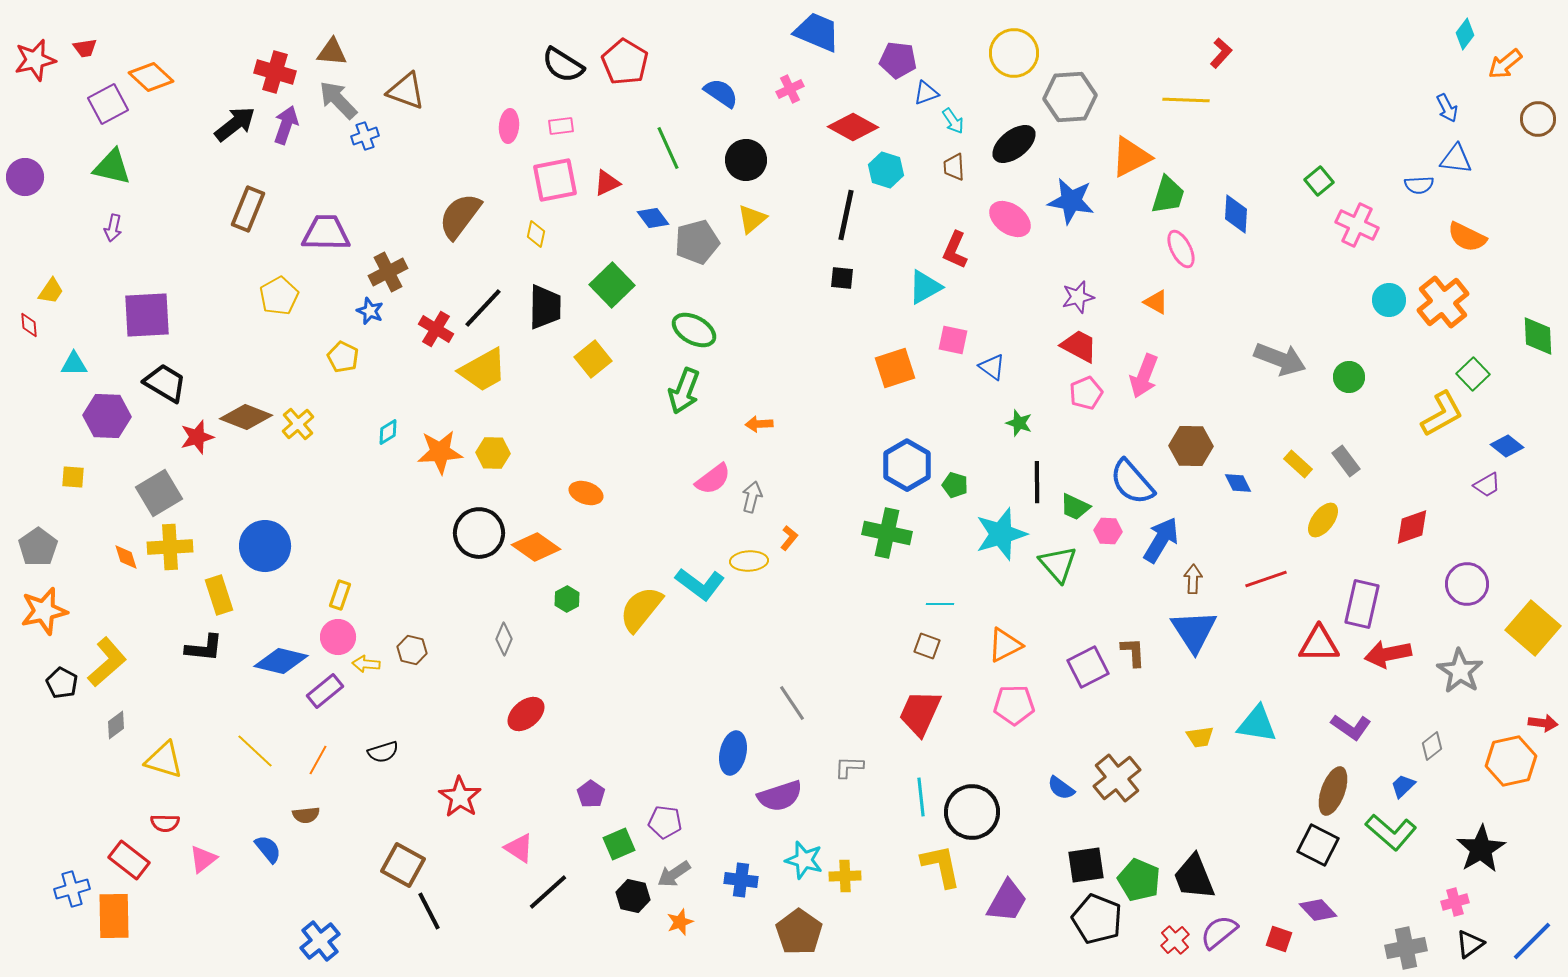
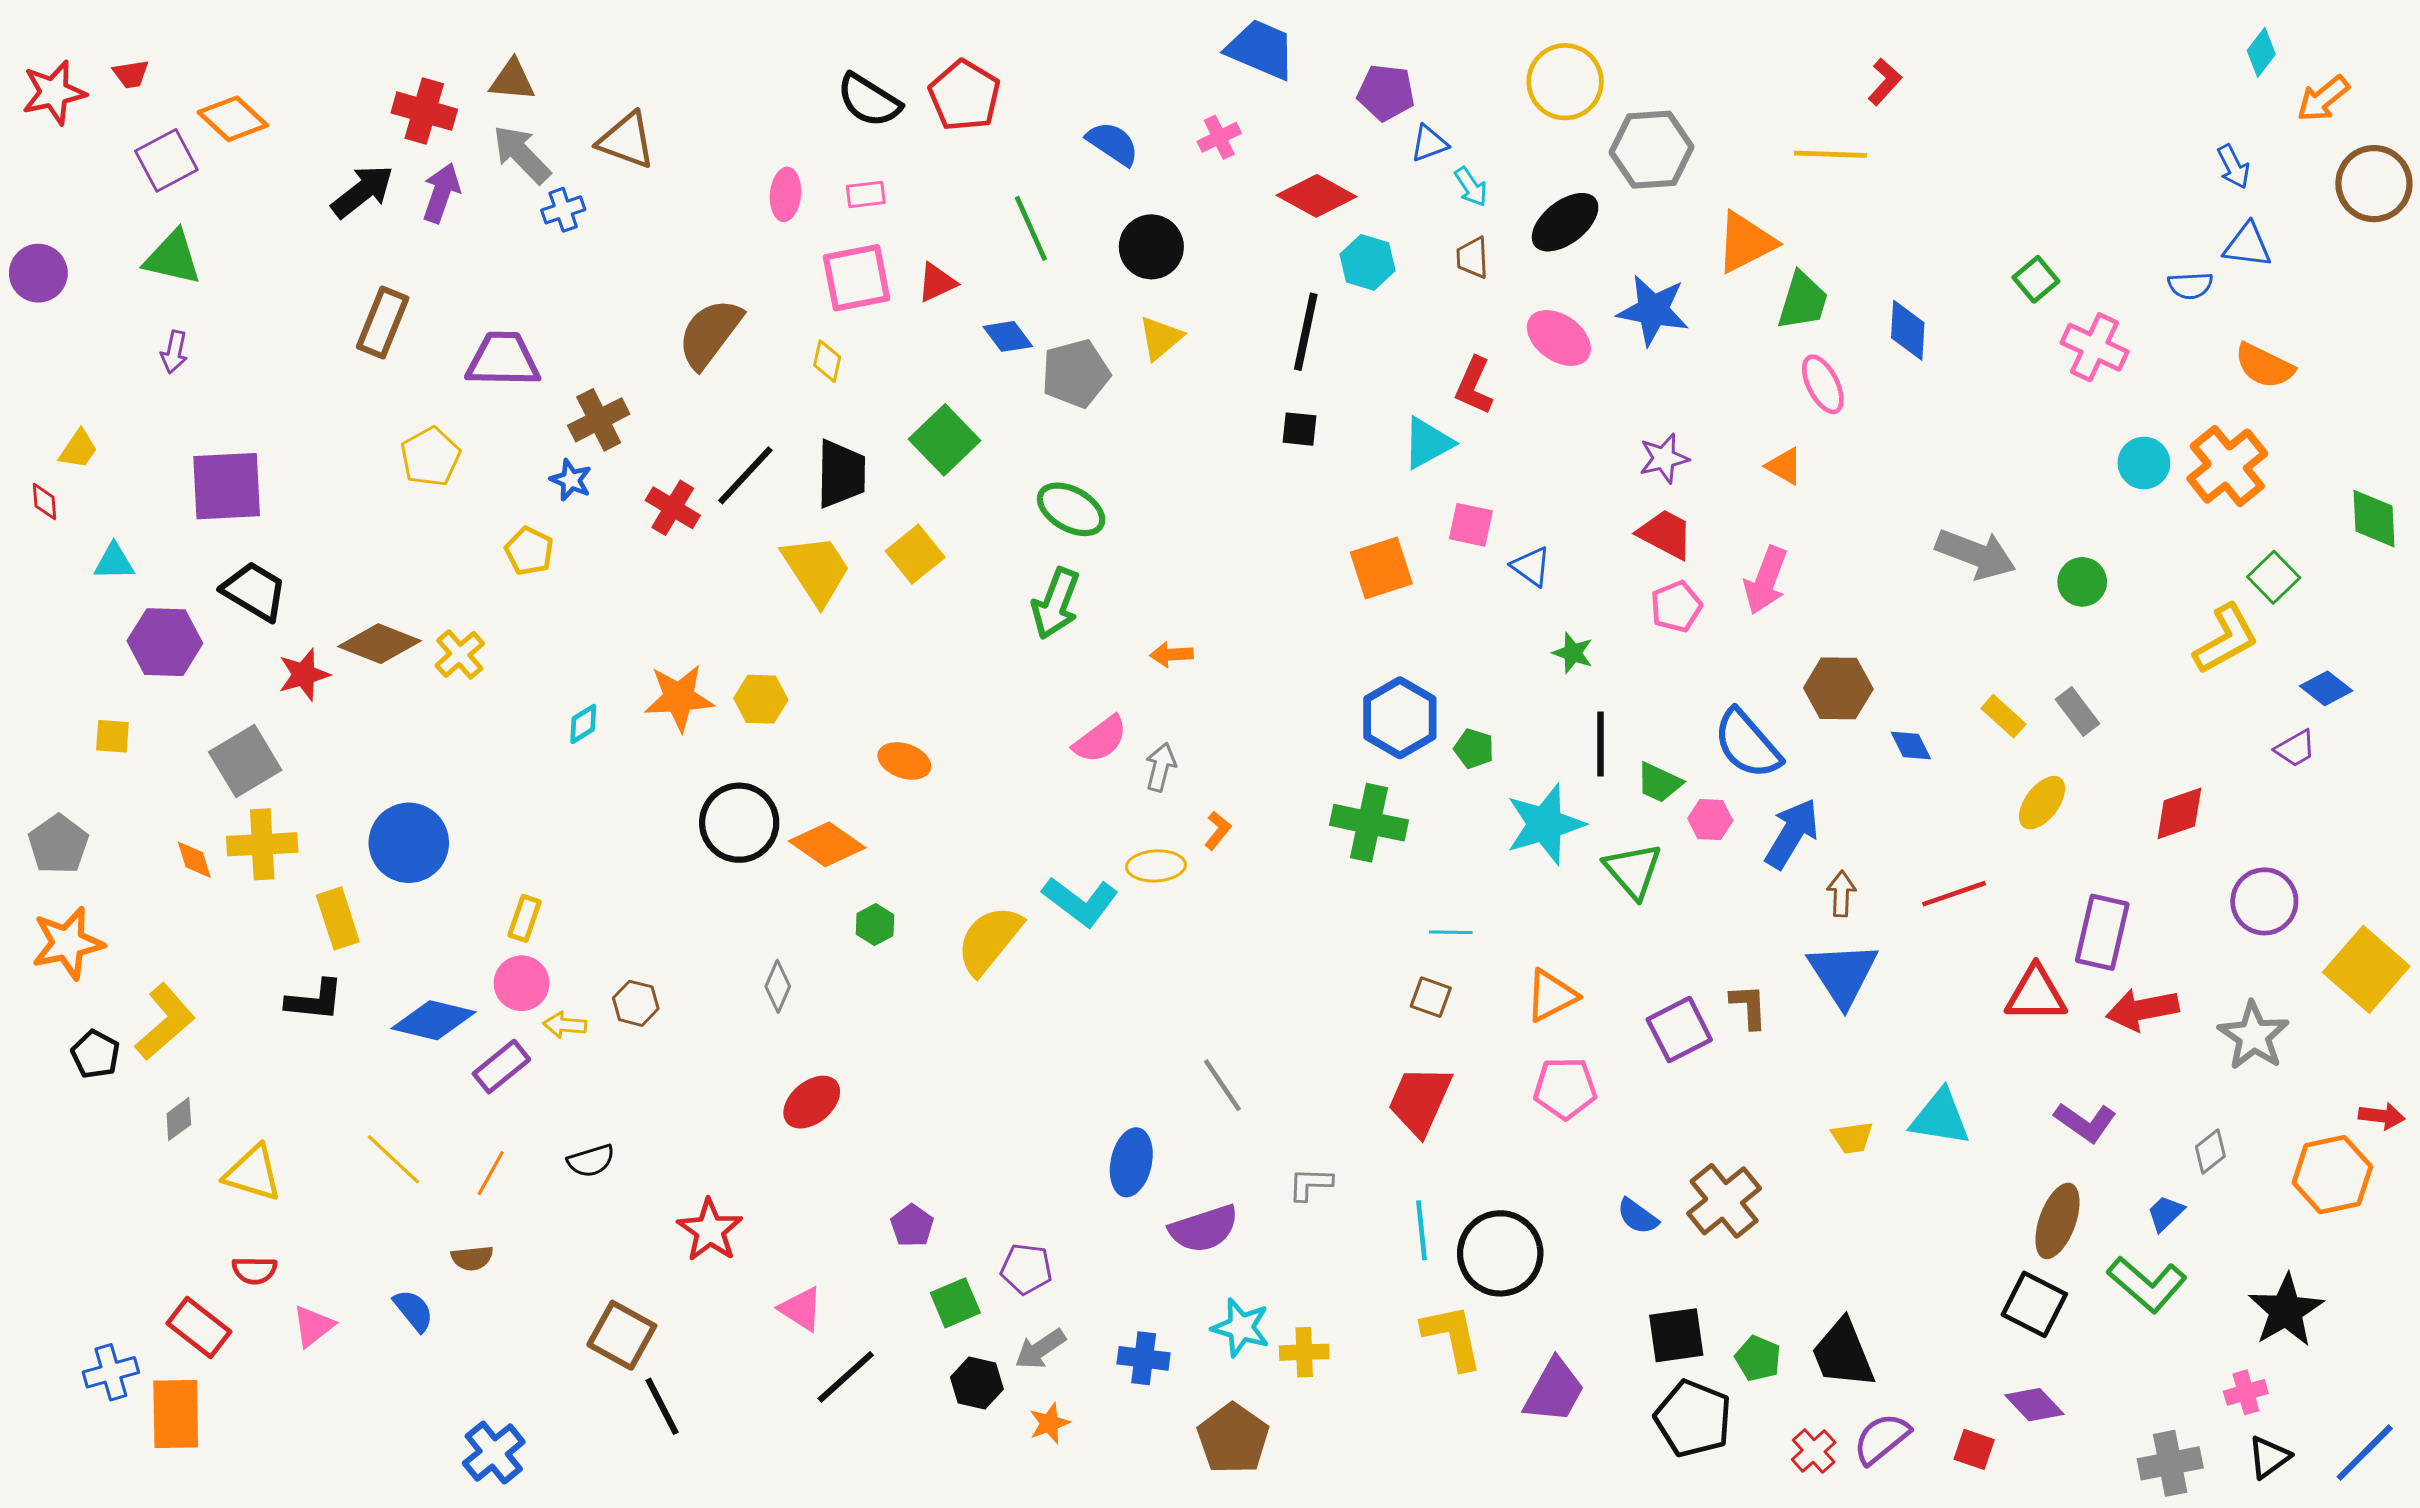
brown circle: (1538, 119) -> (2374, 184), size x1.4
yellow trapezoid: (483, 370) -> (816, 570), moved, turned -94
cyan diamond: (388, 432) -> (583, 724), moved
green pentagon: (1139, 880) -> (1758, 1358), size x0.7

